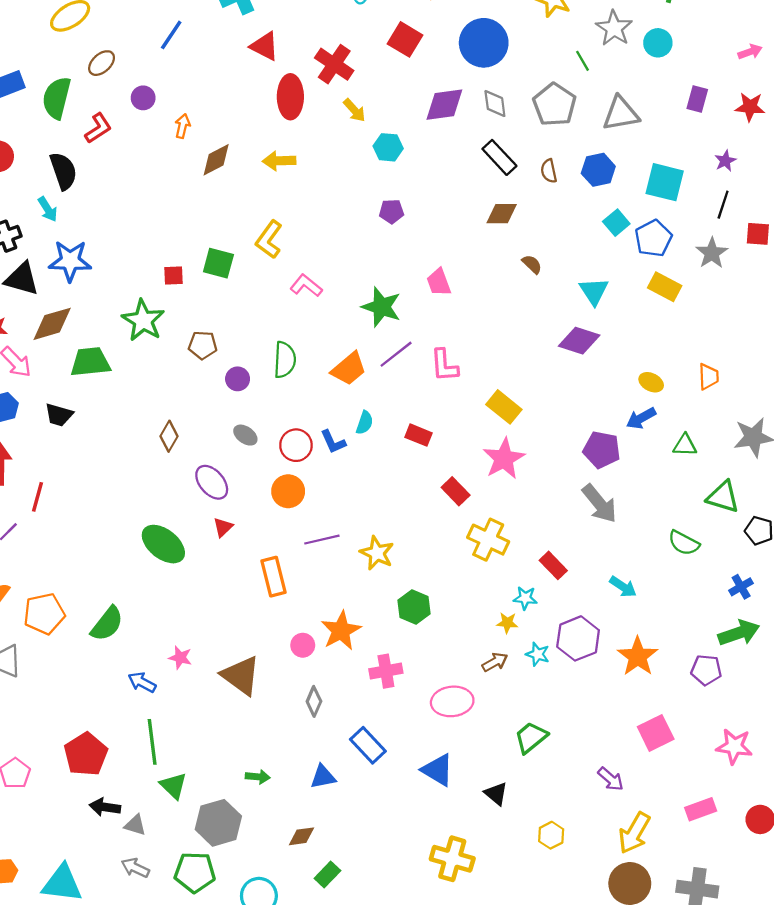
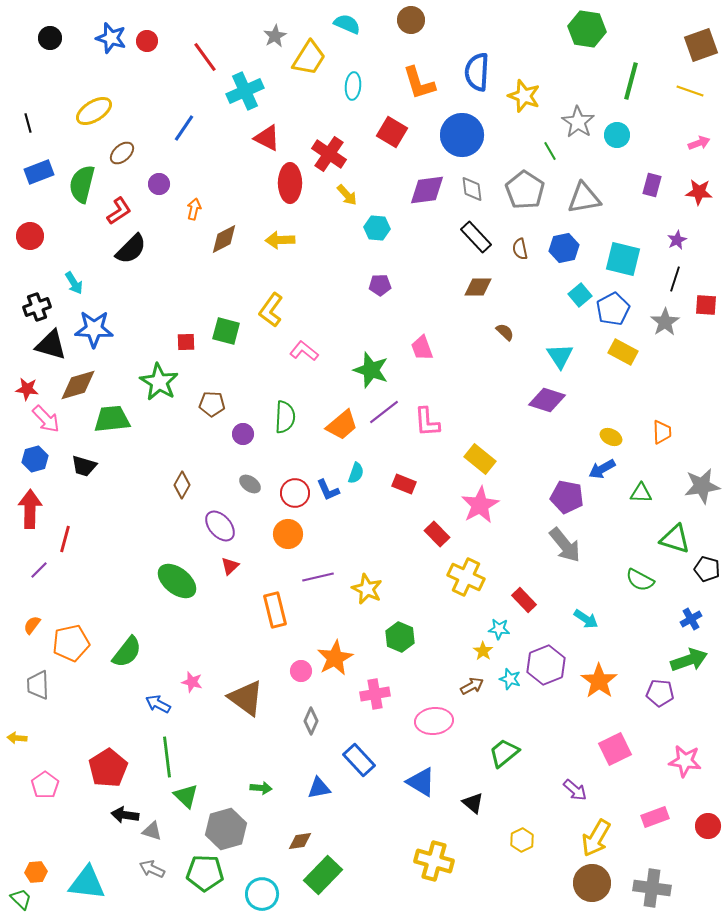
black semicircle: (63, 171) -> (131, 249), moved, turned 64
yellow star: (507, 623) -> (483, 651), turned 30
green rectangle: (327, 875) -> (323, 875), size x1.6

